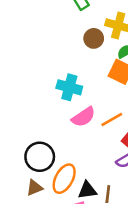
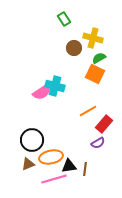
pink semicircle: (83, 117) -> (42, 92), moved
orange ellipse: (64, 179) -> (51, 157), turned 50

